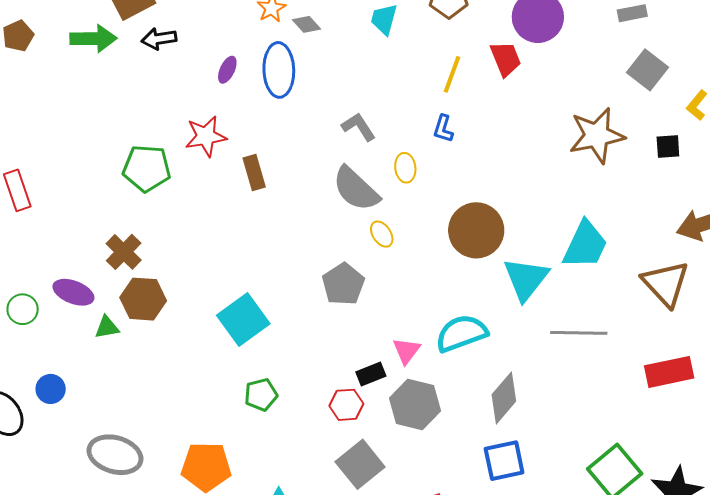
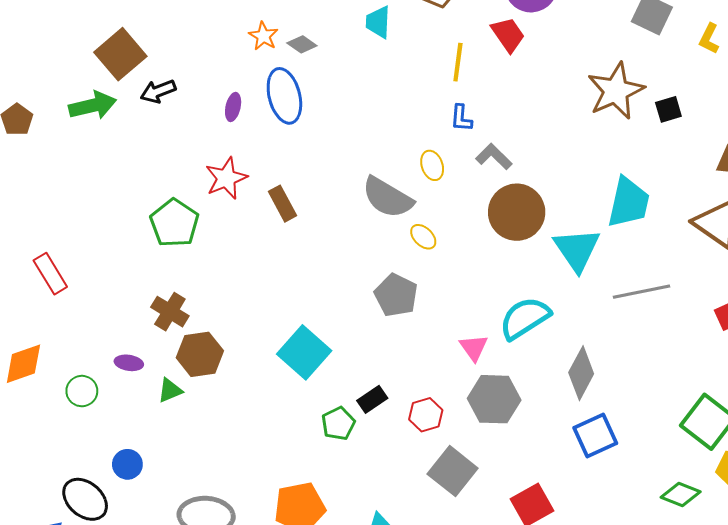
gray L-shape: (359, 127) -> (494, 157), moved
black square: (668, 147) -> (668, 109), moved
green pentagon: (147, 168) -> (174, 223), turned -30
purple ellipse: (73, 292) -> (129, 363), size x0.7
black rectangle: (371, 374) -> (372, 399), moved

